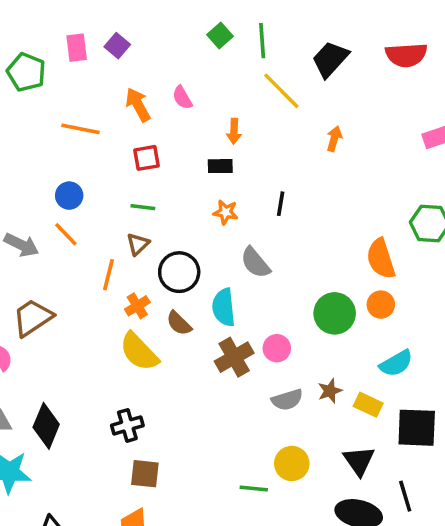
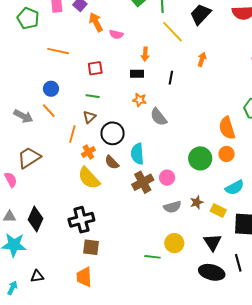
pink semicircle: (182, 98) -> (116, 34), turned -48
orange arrow: (138, 105) -> (96, 22), moved
black line: (281, 204) -> (171, 78), moved
gray semicircle: (255, 263) -> (159, 117), moved
black cross: (127, 425) -> (81, 220), size x1.4

